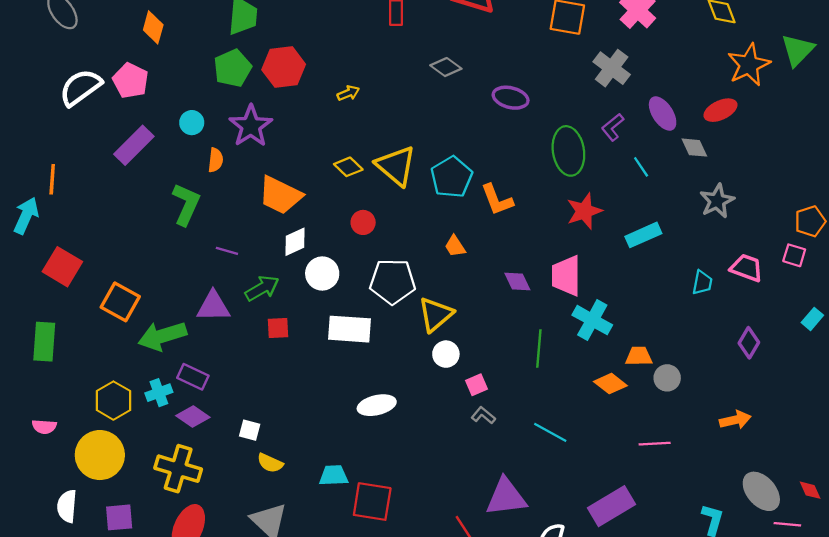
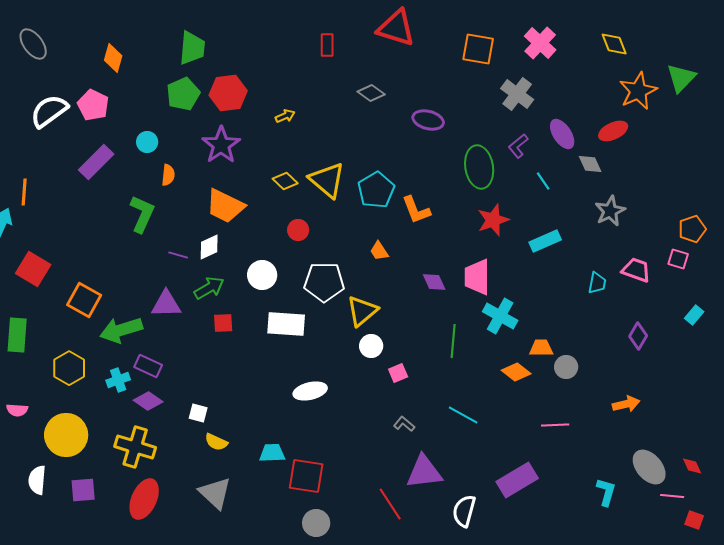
purple star: (251, 126) -> (221, 145), moved
white diamond: (295, 242) -> (209, 247), moved
yellow hexagon: (113, 401) -> (69, 368), moved
gray L-shape: (483, 415) -> (404, 424), moved

